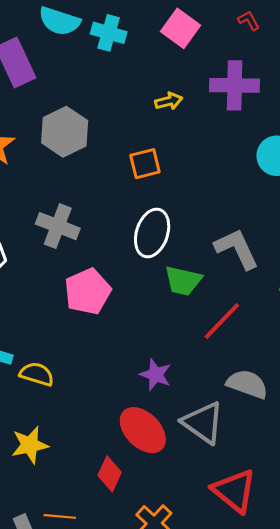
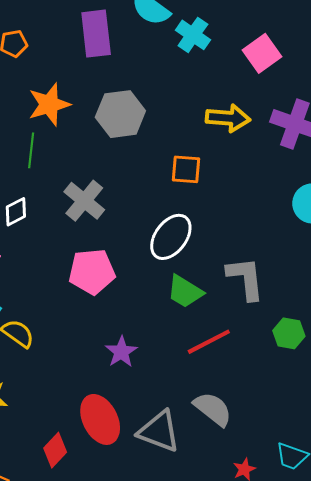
yellow arrow: (169, 101) -> (228, 118), size x1.6
purple star: (156, 375) -> (121, 352), moved
gray triangle: (203, 423) -> (159, 431), turned -33

